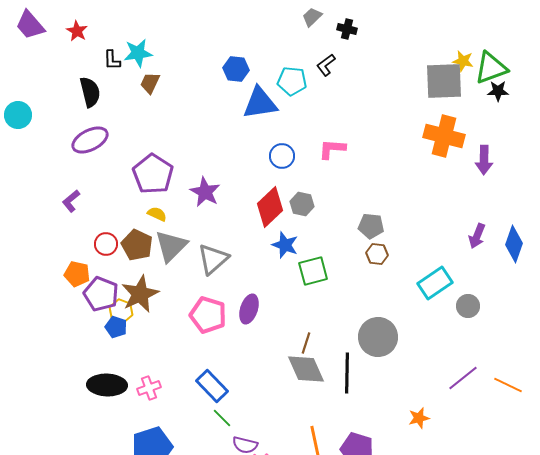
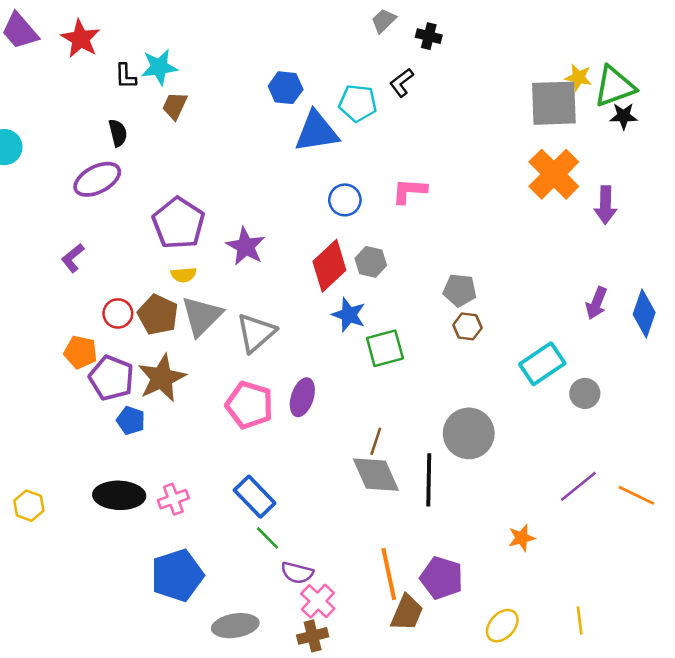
red star: (77, 31) -> (80, 39), size x1.4
black semicircle: (90, 92) -> (118, 133), moved, size x0.7
orange cross: (444, 136) -> (554, 174), turned 30
yellow semicircle: (157, 214) -> (184, 275), turned 150
yellow hexagon: (121, 311) -> (29, 506), moved

